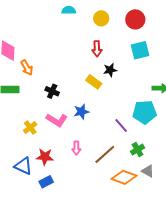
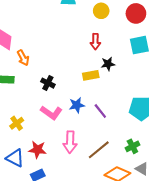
yellow rectangle: (94, 82) -> (91, 75), turned -49
purple line: (121, 125) -> (100, 111), moved
yellow cross: (30, 128) -> (17, 123), moved
pink arrow: (76, 148) -> (70, 142), size x1.5

